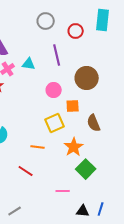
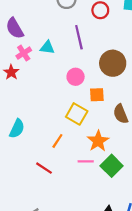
yellow square: (55, 123) -> (77, 114), turned -36
orange line: (38, 147) -> (57, 141), turned -64
pink line: (63, 191) -> (86, 161), moved

